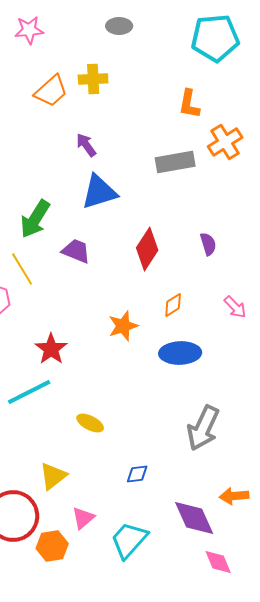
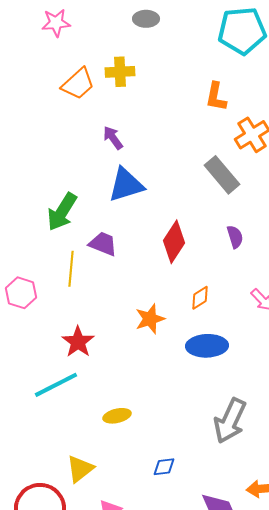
gray rectangle: (175, 162) -> (222, 175), moved, turned 60
yellow line: (22, 269) -> (71, 269), moved, turned 36
yellow ellipse: (90, 423) -> (117, 416), turned -40

